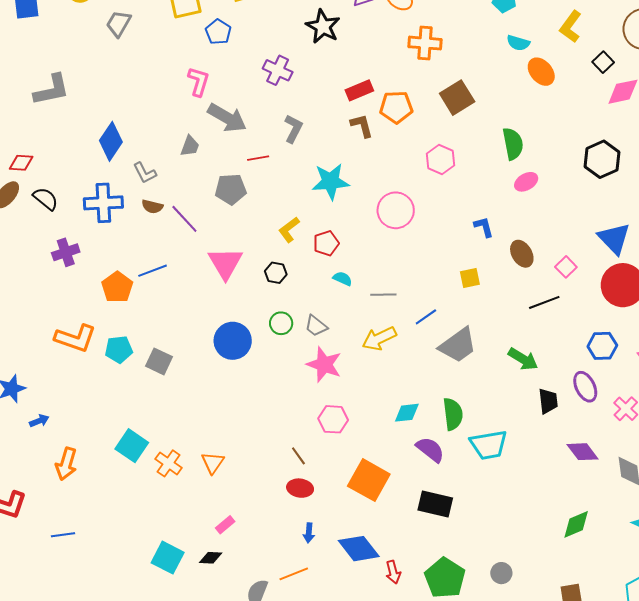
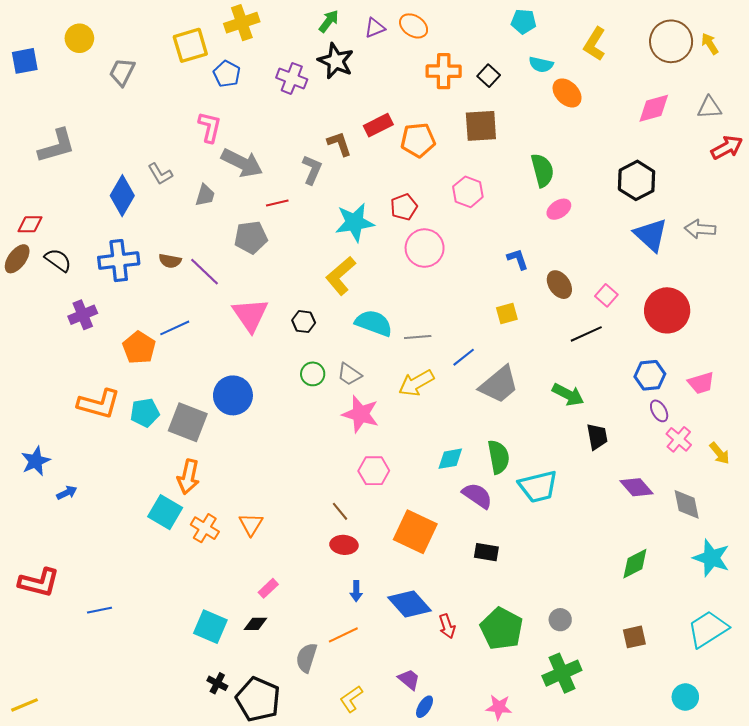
black square: (603, 62) -> (489, 76), moved
purple cross: (278, 70) -> (292, 78), moved
brown square: (457, 98) -> (481, 126), turned 32
brown L-shape: (362, 126) -> (339, 144), moved
gray L-shape: (145, 173) -> (160, 174), moved
yellow L-shape: (289, 230) -> (341, 276), moved, size x1.4
blue triangle: (614, 238) -> (651, 235), moved
red pentagon: (326, 243) -> (404, 207), moved
cyan semicircle: (343, 279) -> (374, 323), size x1.8
blue circle: (233, 341) -> (233, 395), moved
gray square: (159, 361) -> (188, 422), size x1.4
purple ellipse: (585, 387) -> (659, 411), moved, size x0.7
orange arrow: (66, 464) -> (188, 477), moved
black rectangle: (435, 504) -> (486, 552), size x0.7

